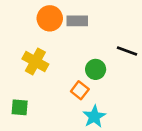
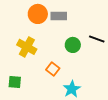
green circle: (96, 69) -> (73, 45), moved
orange square: (80, 90) -> (53, 69), moved

